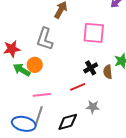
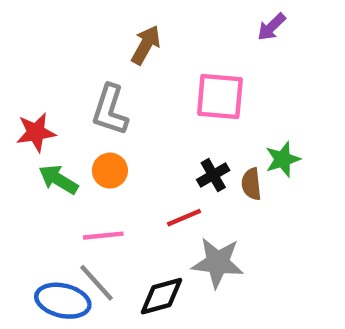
orange circle: (35, 65) -> (110, 171), moved
gray star: (93, 107) -> (218, 263), size x1.6
gray line: (39, 116) -> (96, 283), turned -60

